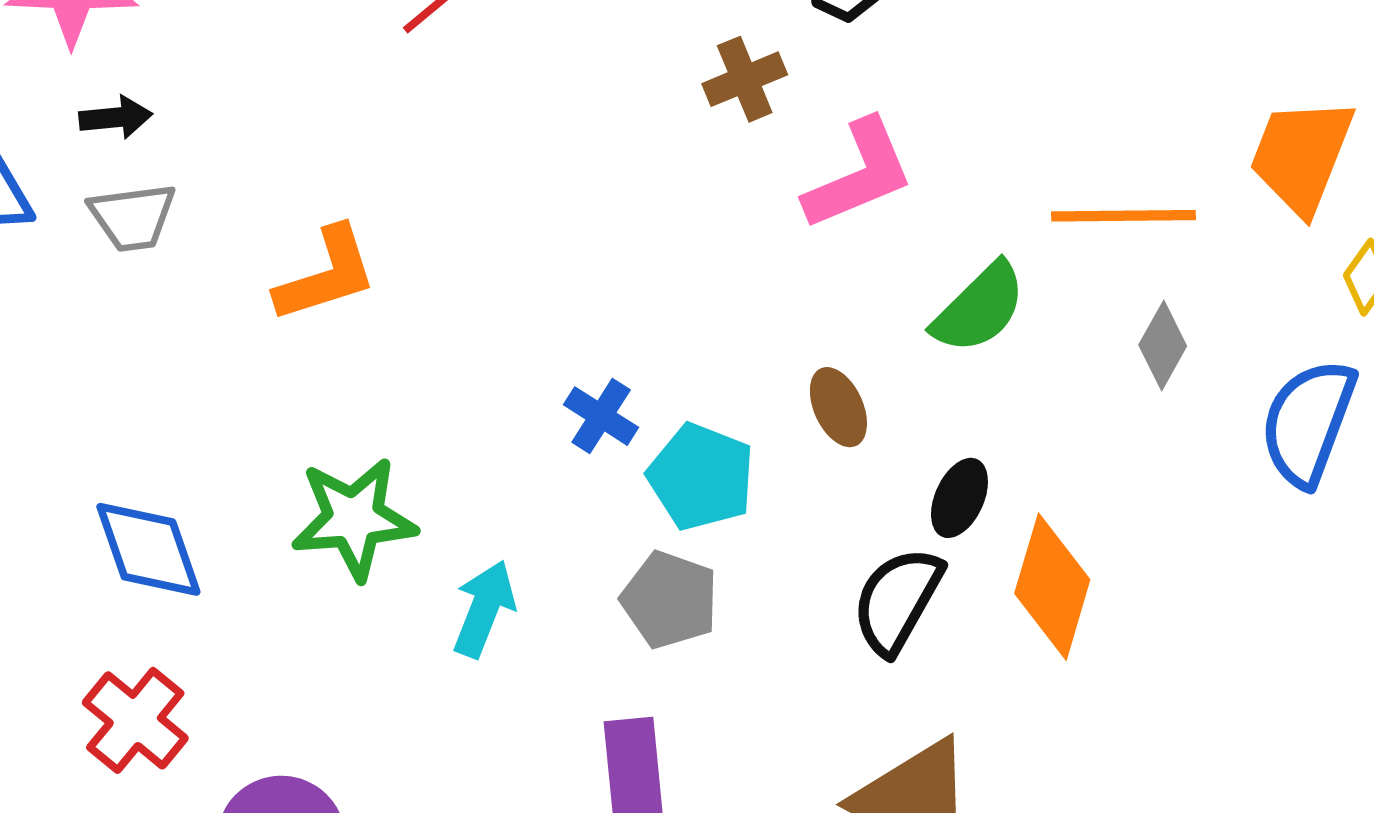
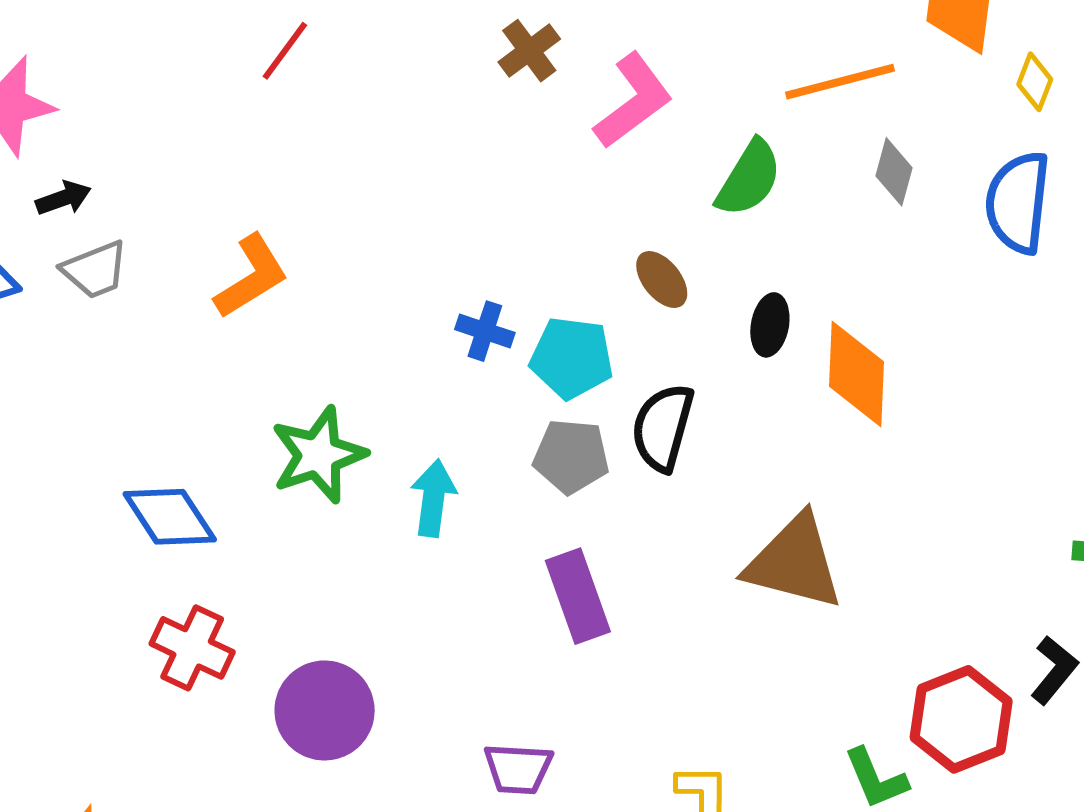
black semicircle: (897, 601) -> (663, 427), moved

